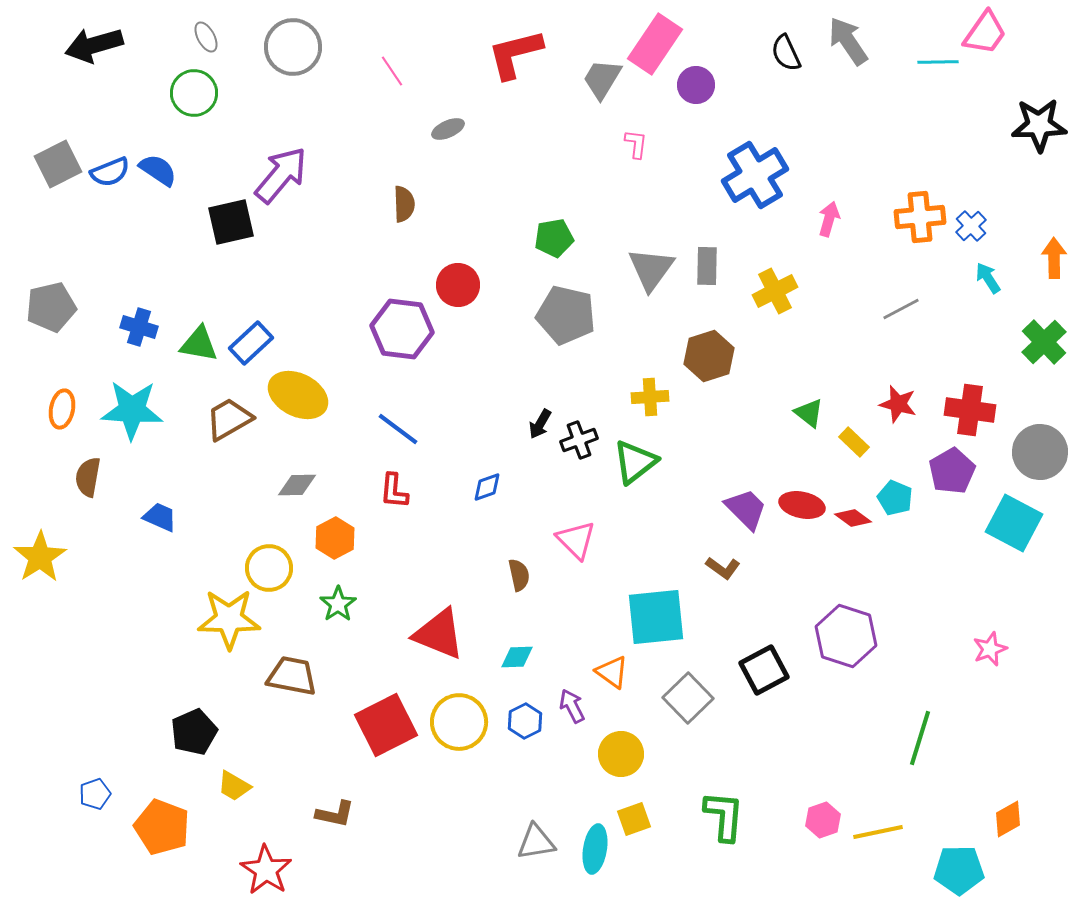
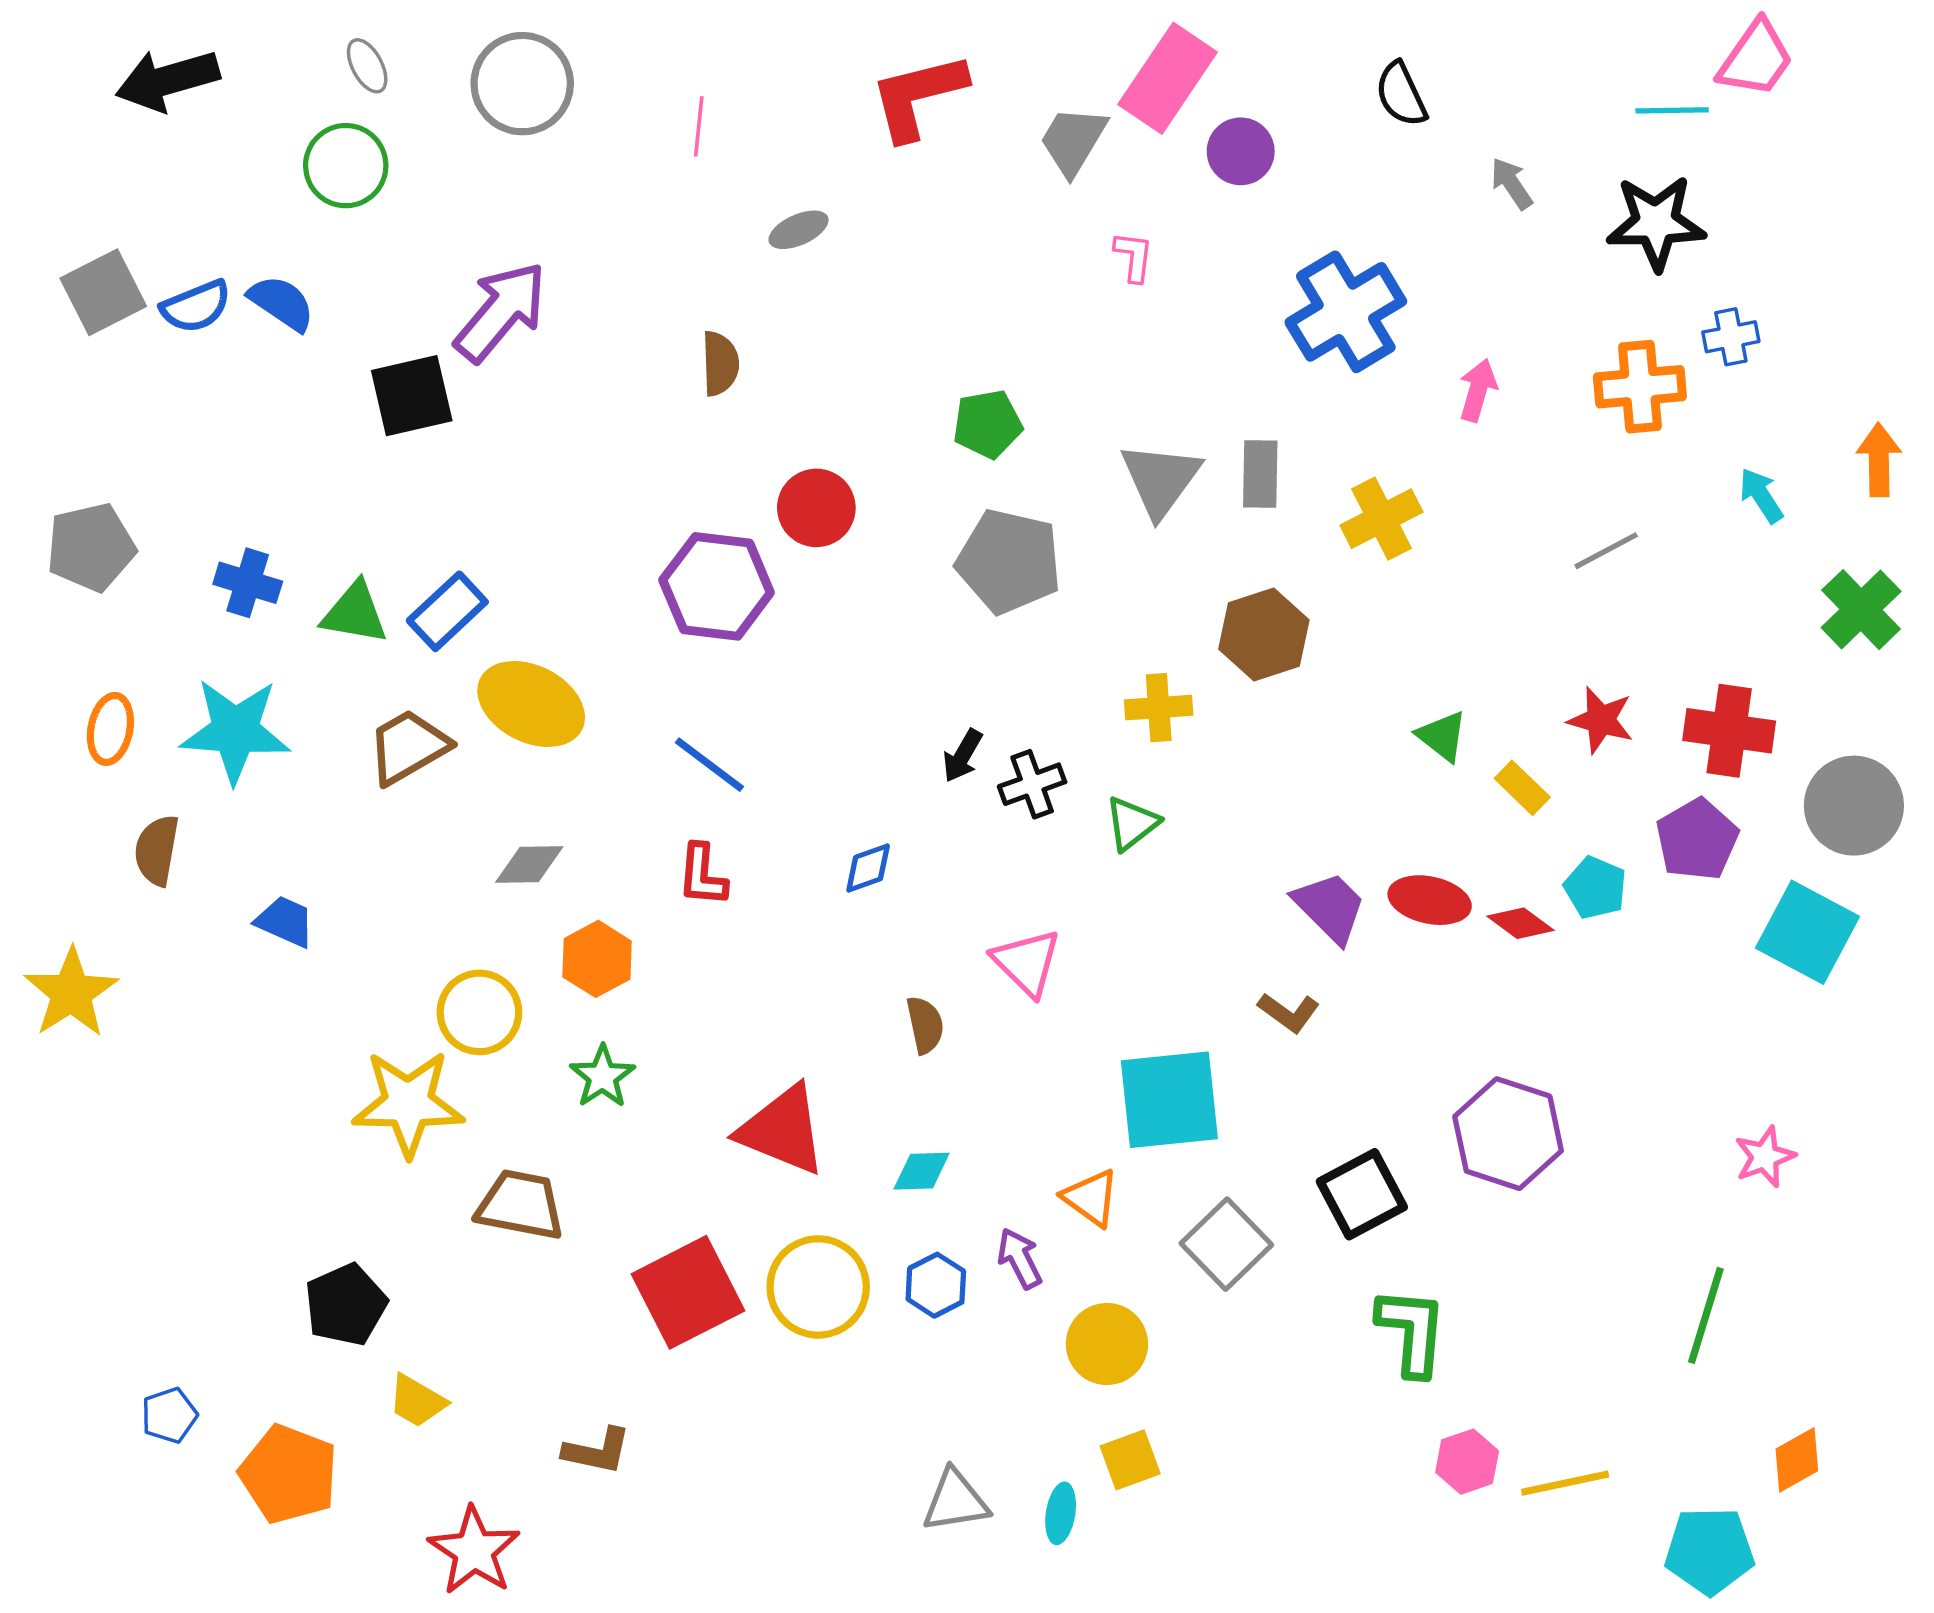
gray arrow: (848, 41) -> (1512, 183), moved, size x0.6
pink line: (392, 71) -> (699, 126), turned 40
black star: (1039, 125) -> (1656, 223), moved
blue cross: (971, 226) -> (1731, 337), moved, turned 32
green triangle: (635, 462) -> (1132, 823), size x0.7
green line: (920, 738) -> (1706, 1315), moved
green L-shape: (724, 816) -> (1412, 1332), moved
cyan ellipse: (595, 849) -> (1061, 1513), size x0.7

